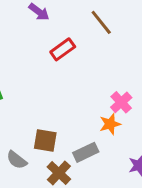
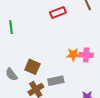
pink cross: (121, 102) -> (86, 55), turned 32
orange star: (110, 124) -> (73, 55), moved

